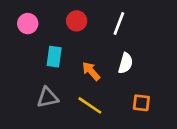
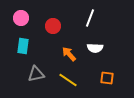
red circle: (77, 21) -> (53, 26), moved
cyan rectangle: (54, 57) -> (23, 46), moved
white semicircle: (125, 63) -> (95, 48), turned 77

